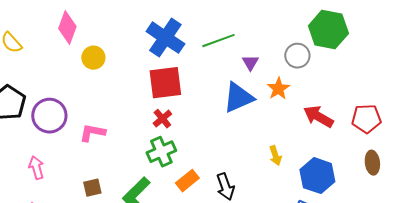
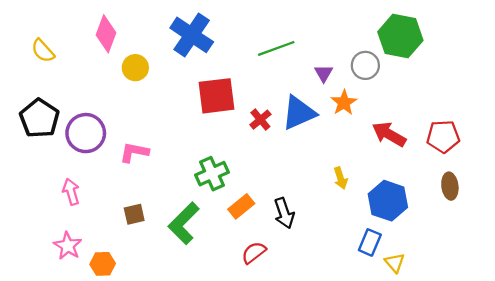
blue cross: (165, 38) -> (192, 35), moved
purple triangle: (250, 63) -> (324, 73), moved
red cross: (162, 119) -> (260, 120), moved

